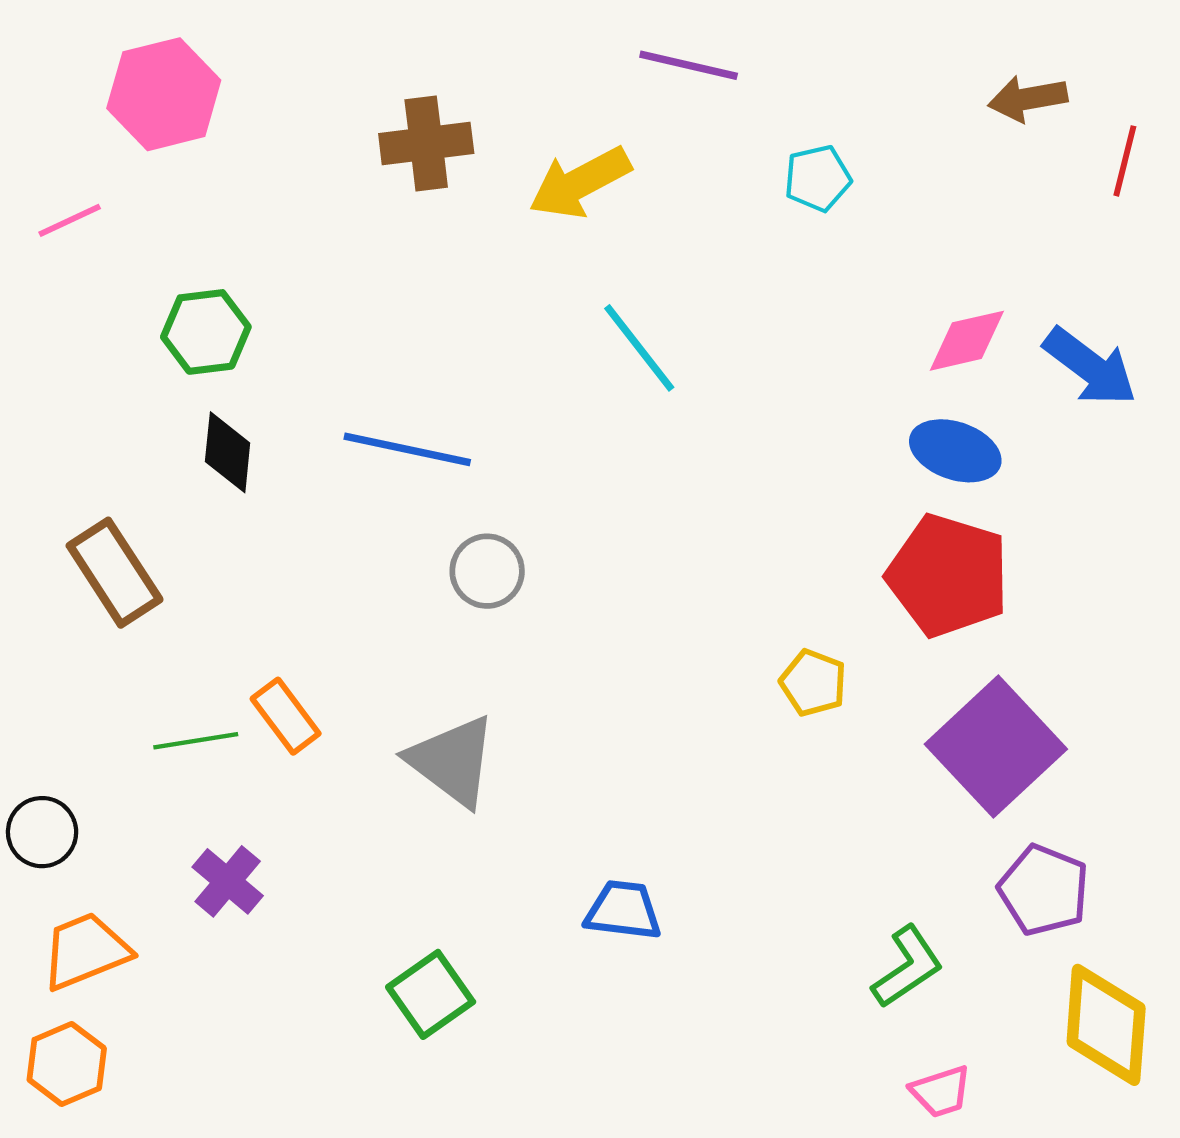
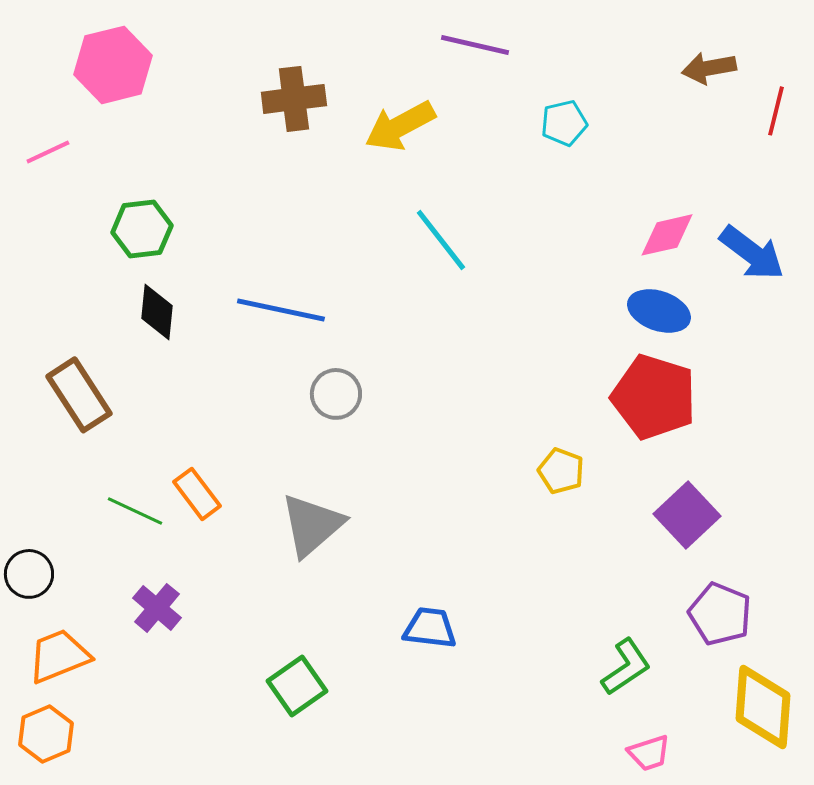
green line: (196, 741) -> (135, 511), turned 34
purple square: (996, 747) -> (687, 515), size x0.7
gray triangle: (452, 761) -> (312, 525), turned 42

